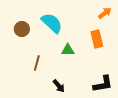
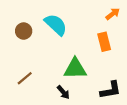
green triangle: (68, 50) -> (75, 69), moved, size x1.6
brown line: (37, 63) -> (25, 78), moved, turned 35

